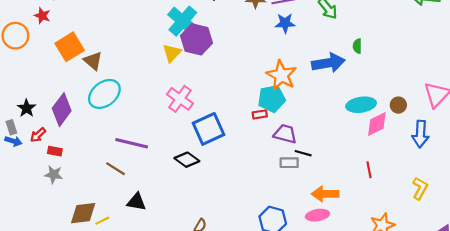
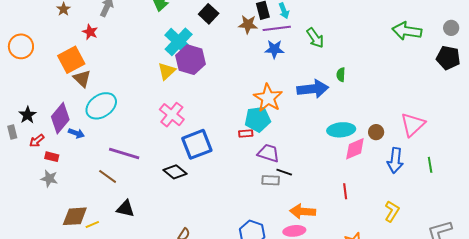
red star: (42, 16) -> (90, 32), moved
brown triangle: (93, 61) -> (82, 79), moved
blue arrow: (13, 141) -> (76, 133), moved

